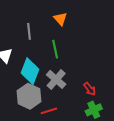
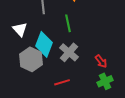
gray hexagon: (29, 96) -> (31, 59), moved

